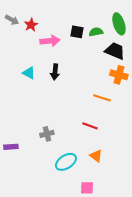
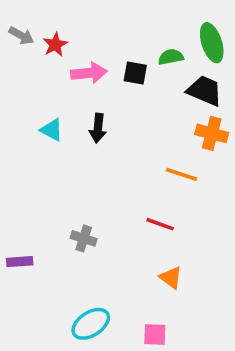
black square: (77, 32) -> (135, 73), moved
gray cross: (47, 134) -> (84, 238), turned 32
cyan ellipse: (66, 162) -> (91, 324), moved

